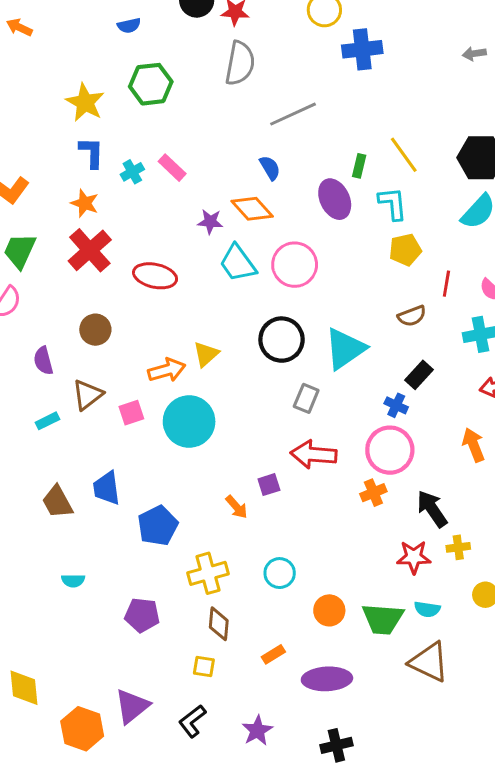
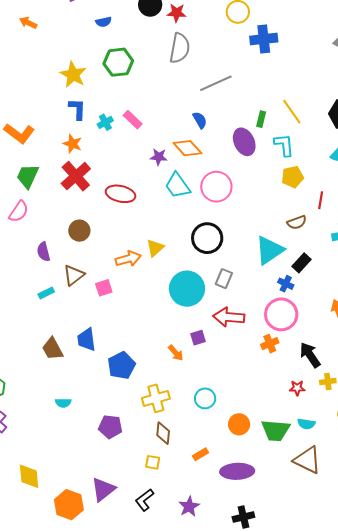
cyan triangle: (345, 349) -> (269, 250), moved
cyan circle: (189, 422) -> (187, 289), moved
red star: (414, 557) -> (297, 388), size x0.7

